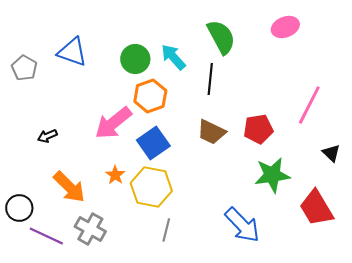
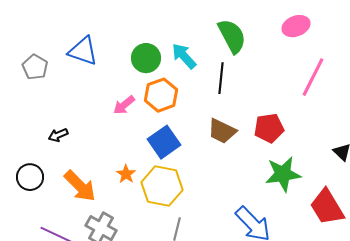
pink line: (309, 105) -> (313, 77), moved
pink arrow: (113, 123) -> (124, 105), moved, size x0.6
black circle: (19, 208) -> (30, 177), moved

